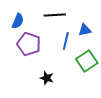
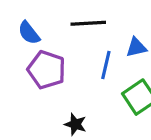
blue semicircle: (18, 21) -> (29, 33), turned 119

